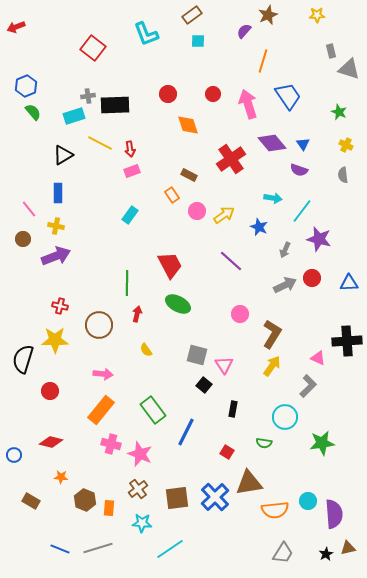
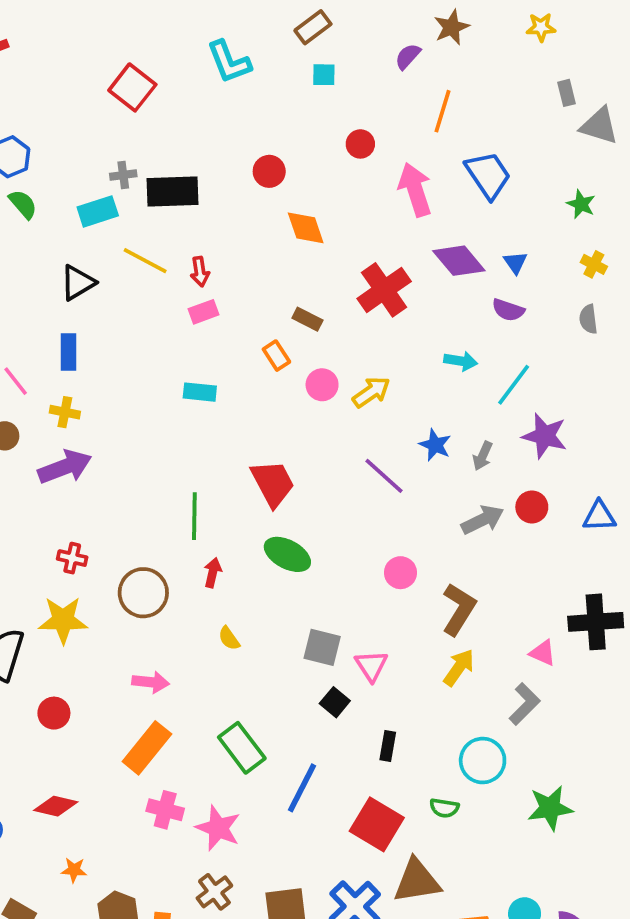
red circle: (213, 94) -> (360, 144), moved
cyan rectangle: (130, 215) -> (200, 392), turned 60
blue star: (259, 227) -> (435, 445), moved
red square: (227, 452) -> (377, 824), size x2.0

